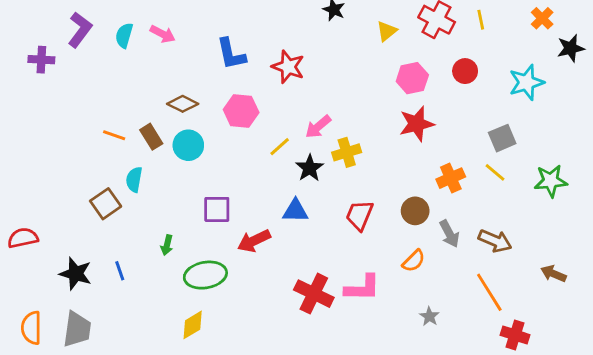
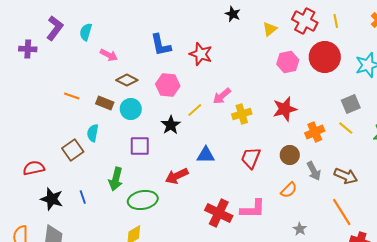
pink arrow: (163, 34) -> (109, 55), moved
red circle: (465, 71) -> (325, 57), size x1.8
red star: (417, 124) -> (285, 109), moved
orange line: (114, 135) -> (72, 96), moved
brown rectangle: (151, 137) -> (105, 103), turned -36
black star: (310, 168) -> (171, 125), moved
purple square: (217, 209) -> (140, 146), moved
red semicircle: (23, 238) -> (34, 168), moved
green arrow: (167, 245) -> (116, 179), size x1.6

